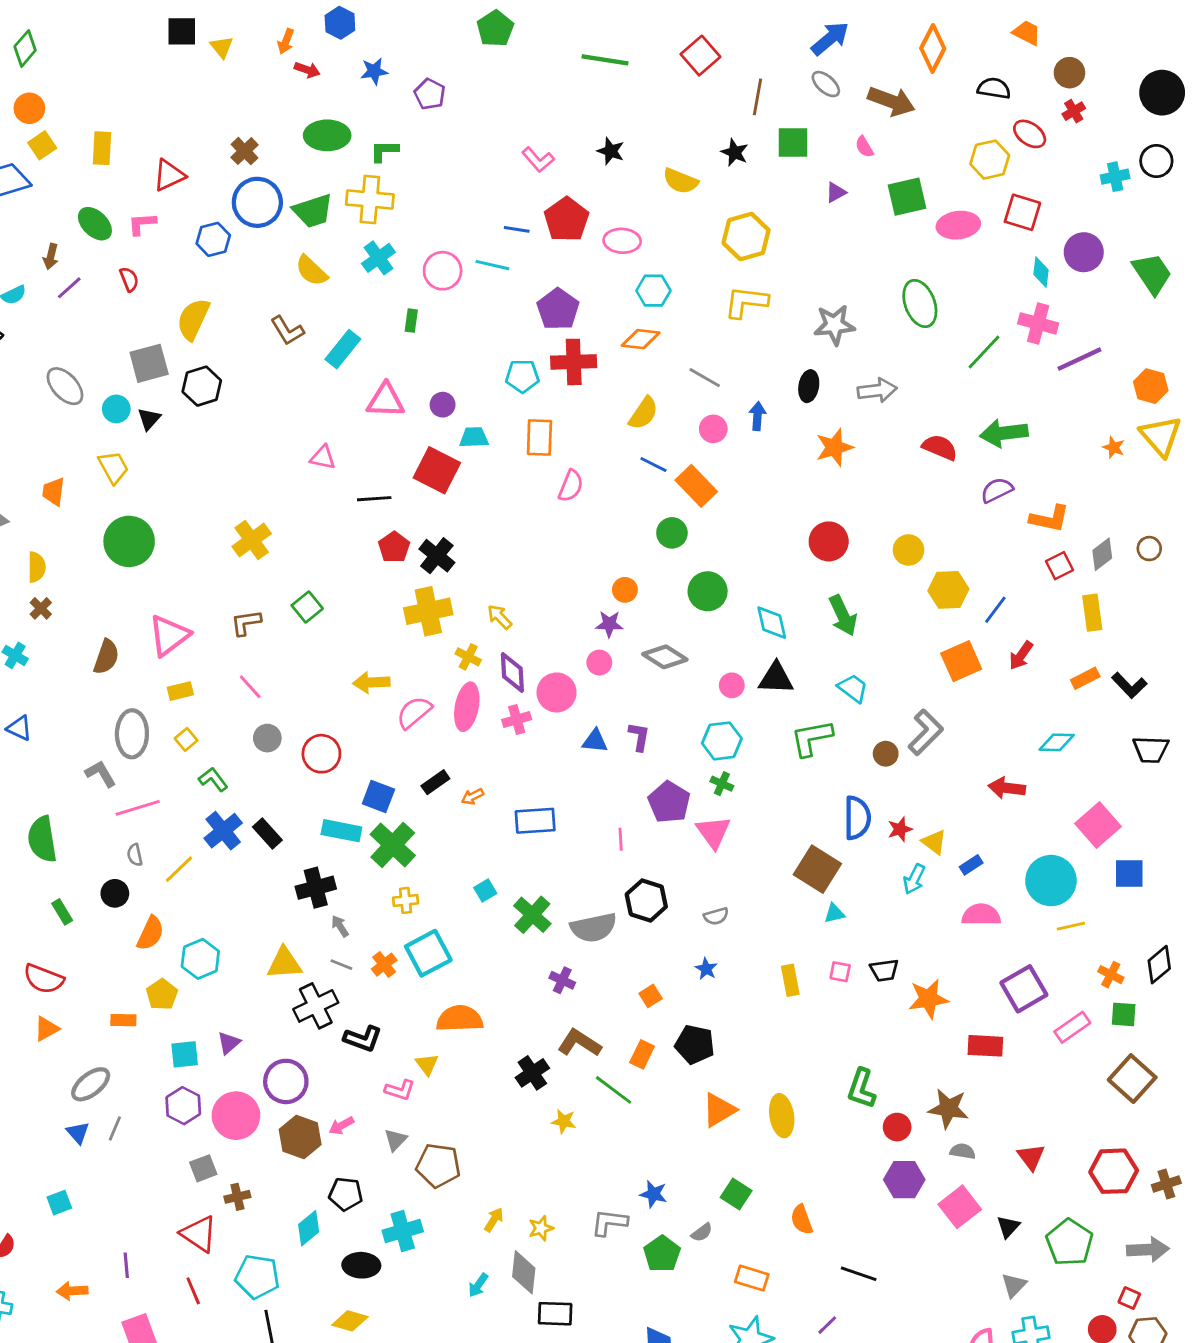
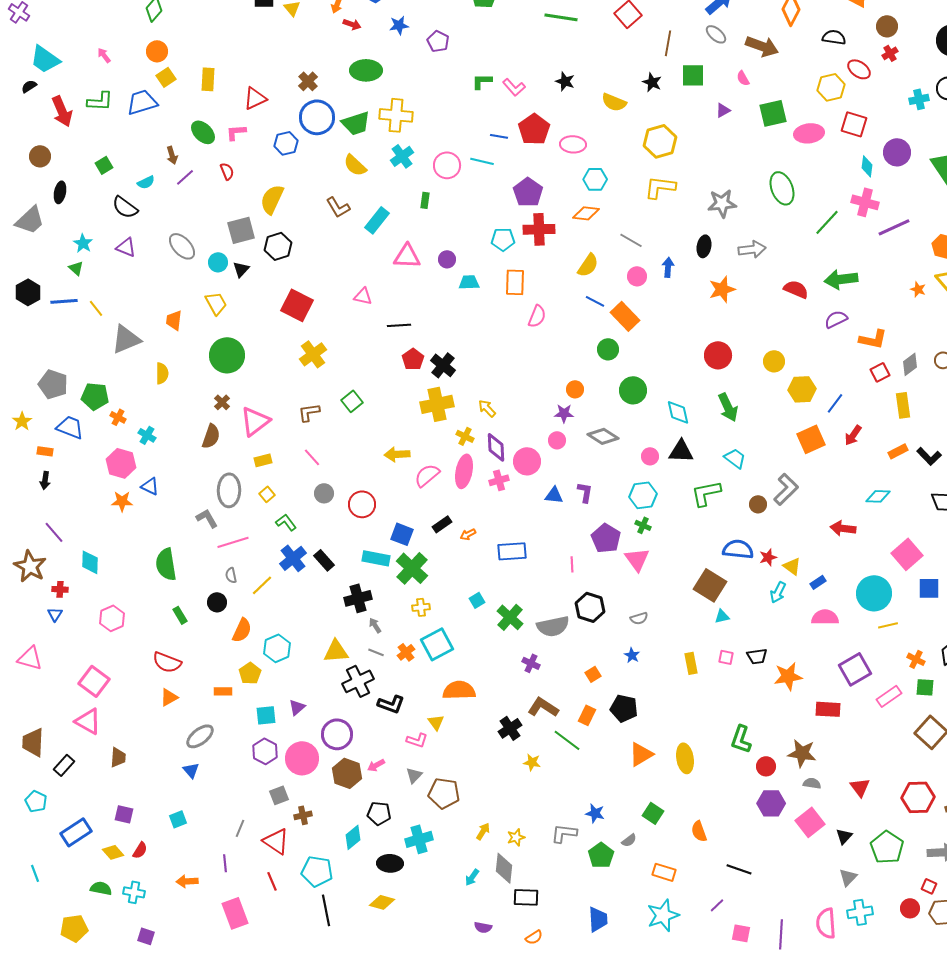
green L-shape: (384, 151) -> (482, 81), moved
brown arrow: (51, 256) -> (172, 155), turned -30
red square: (437, 470) -> (297, 305), moved
brown cross: (41, 608) -> (222, 402), moved
blue semicircle: (857, 818) -> (738, 549), turned -84
gray line: (115, 1128) -> (240, 828), moved

